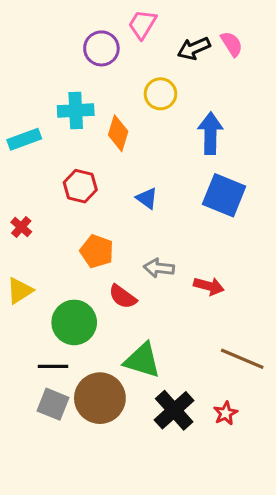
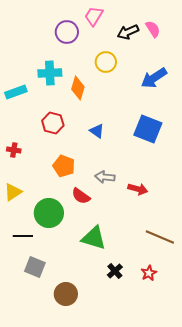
blue arrow: (210, 133) -> (154, 78), moved, turned -124
red cross: (21, 227) -> (14, 150), turned -32
black line: (53, 366) -> (23, 236), moved
brown circle: (100, 398) -> (66, 294), moved, size x0.7
black cross: (174, 410) -> (115, 271), size x0.6

